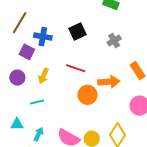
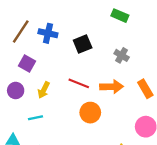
blue cross: (43, 37) -> (48, 33), moved
gray cross: (114, 41) -> (122, 55), turned -32
orange arrow: (109, 82) -> (112, 87), moved

